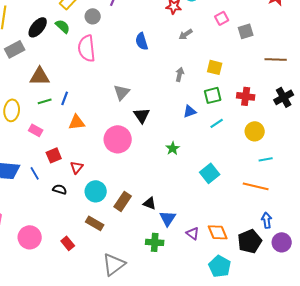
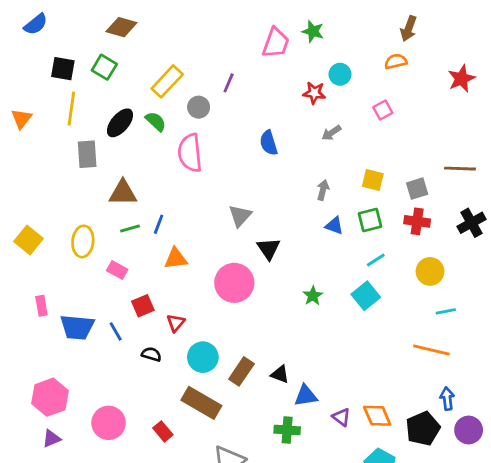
gray square: (246, 31) -> (417, 189), moved
gray rectangle: (15, 49) -> (87, 154), turned -66
blue triangle: (190, 111) -> (334, 226), moved, turned 40
cyan square: (210, 173) -> (366, 296), moved
blue triangle: (168, 218) -> (306, 396), turned 48
brown rectangle: (95, 223) -> (201, 403), size x1.5

